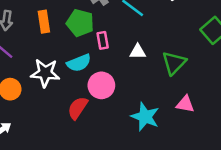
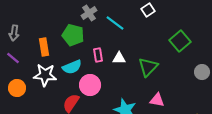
orange rectangle: (44, 22) -> (44, 47), moved
pink rectangle: (103, 40) -> (98, 55), moved

